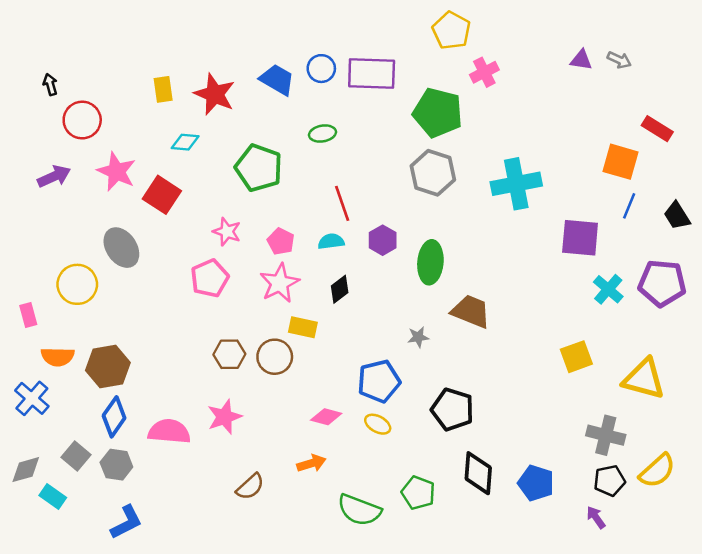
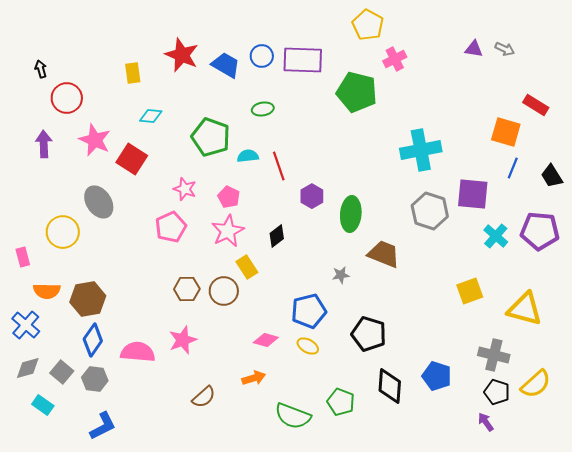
red star: (215, 94) -> (182, 55), moved
gray hexagon: (433, 173) -> (430, 211), moved
purple arrow: (54, 176) -> (44, 144), turned -68
cyan semicircle: (331, 241) -> (248, 156), moved
yellow rectangle: (303, 327) -> (247, 267), turned 45
gray diamond: (26, 470) -> (28, 368), moved
black pentagon: (609, 481) -> (497, 392), turned 30
blue pentagon: (536, 483) -> (437, 376), moved

